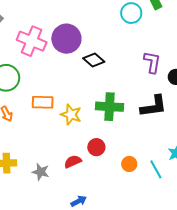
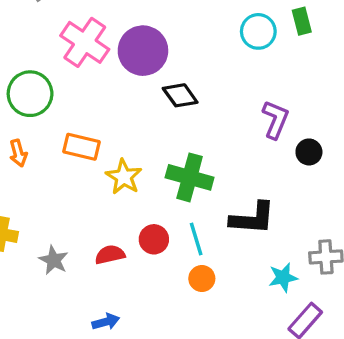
black L-shape: (154, 106) -> (253, 218), moved
cyan line: (156, 169) -> (196, 239), moved

